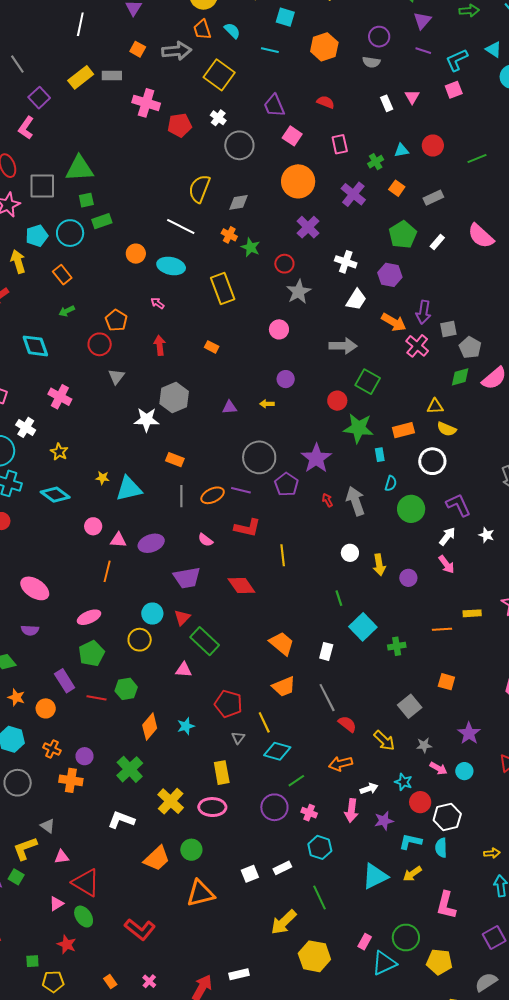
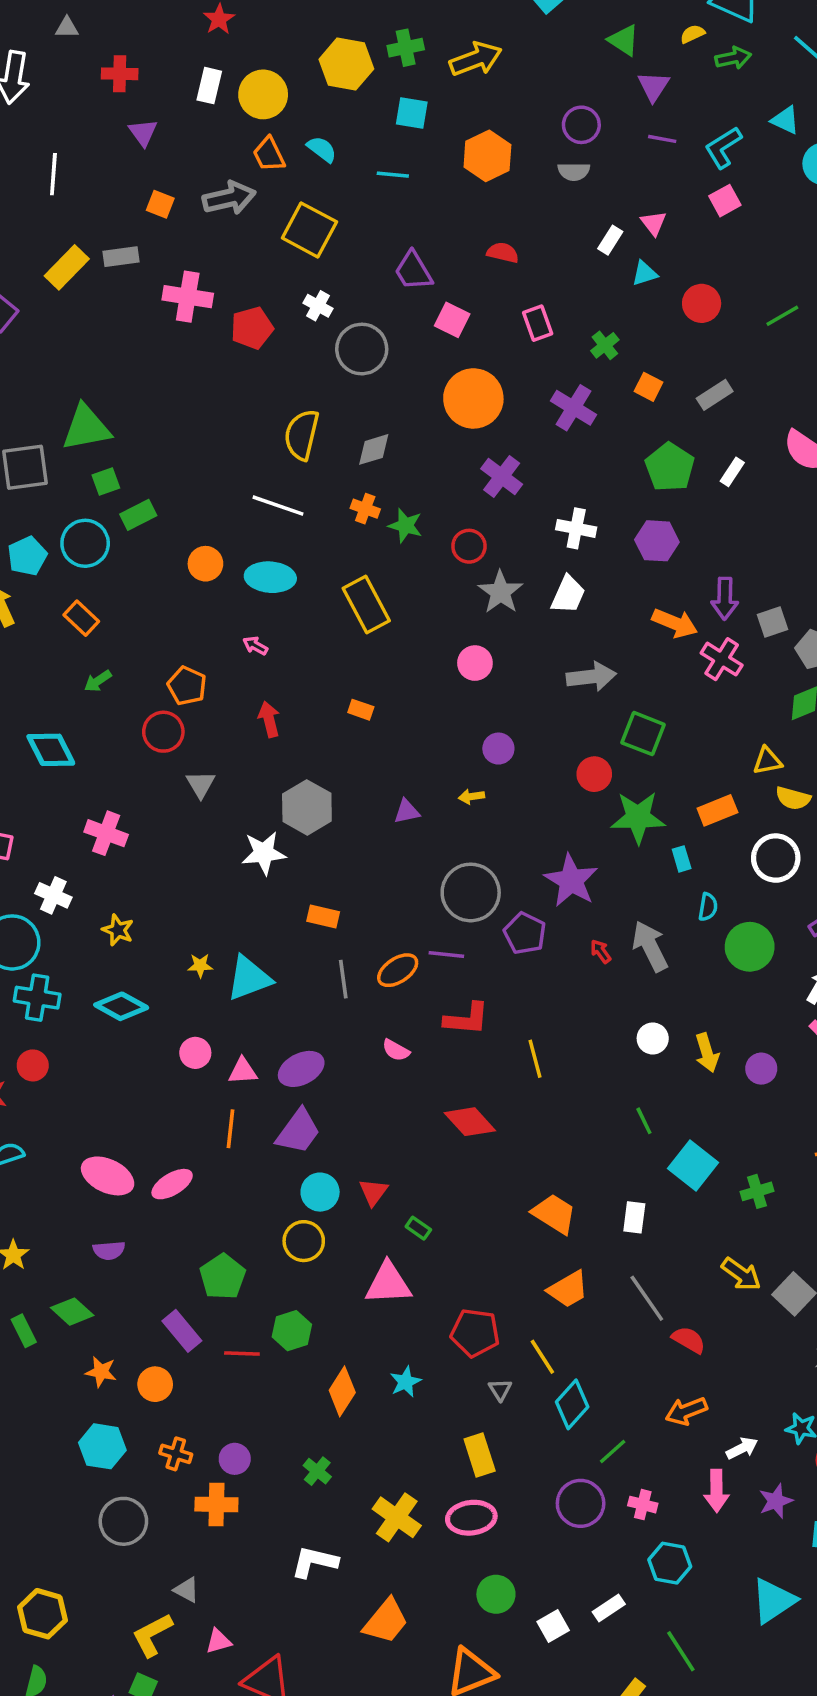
white rectangle: (387, 103) -> (610, 240), turned 63
cyan triangle: (401, 150) -> (644, 273), moved
white trapezoid: (356, 300) -> (568, 595), moved
purple trapezoid: (187, 578) -> (298, 1131), moved, turned -36
pink ellipse: (89, 617) -> (172, 1184), moved
green rectangle: (205, 641) -> (418, 1228), size x0.5
pink triangle: (184, 670) -> (388, 1283), size x1.6
yellow arrow: (384, 741) -> (741, 1274), moved
cyan diamond: (277, 751) -> (572, 1404), turned -56
green cross: (130, 769) -> (317, 1471), size x0.6
green circle: (191, 850) -> (496, 1594), moved

